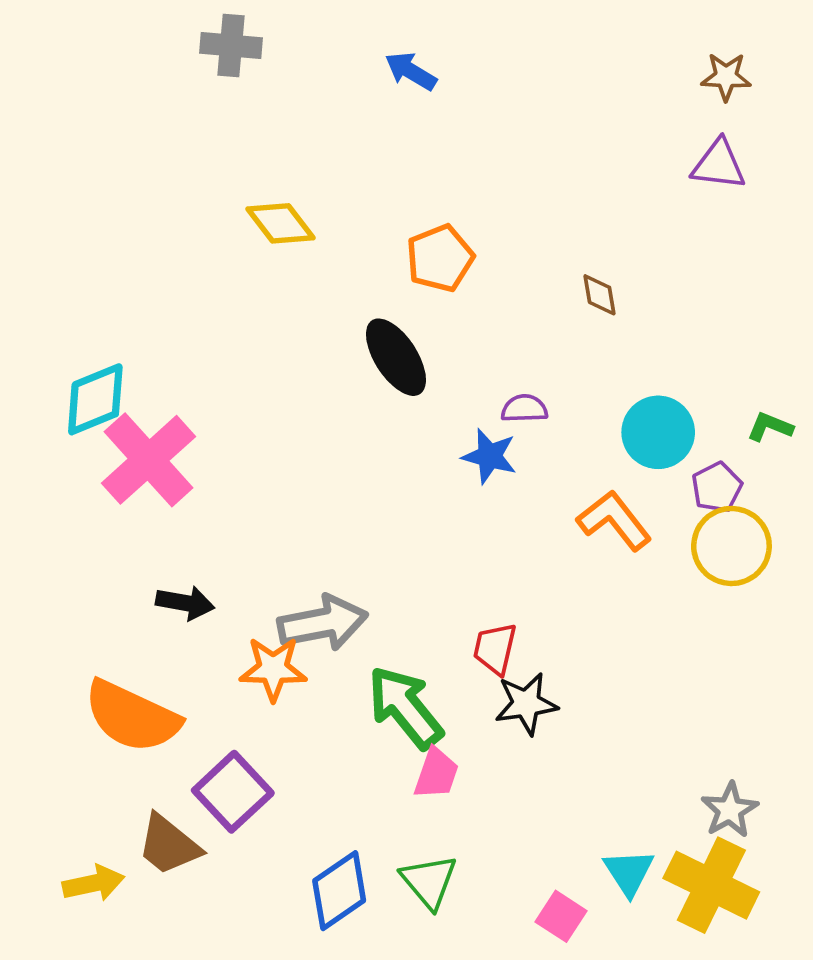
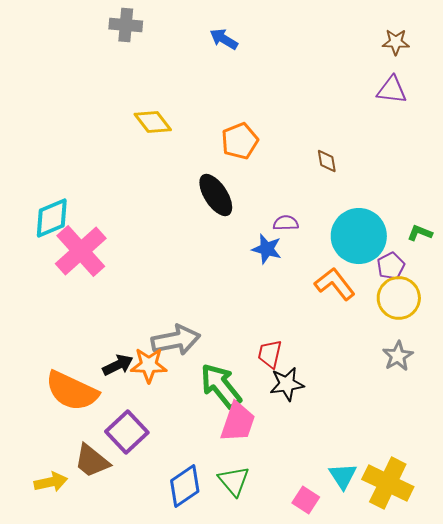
cyan circle: (658, 432) -> (359, 236), size x1.4
black arrow: (185, 603) -> (118, 365), moved, turned -36
pink trapezoid: (436, 773) -> (238, 422), size x1.4
gray star: (730, 810) -> (398, 356), moved

